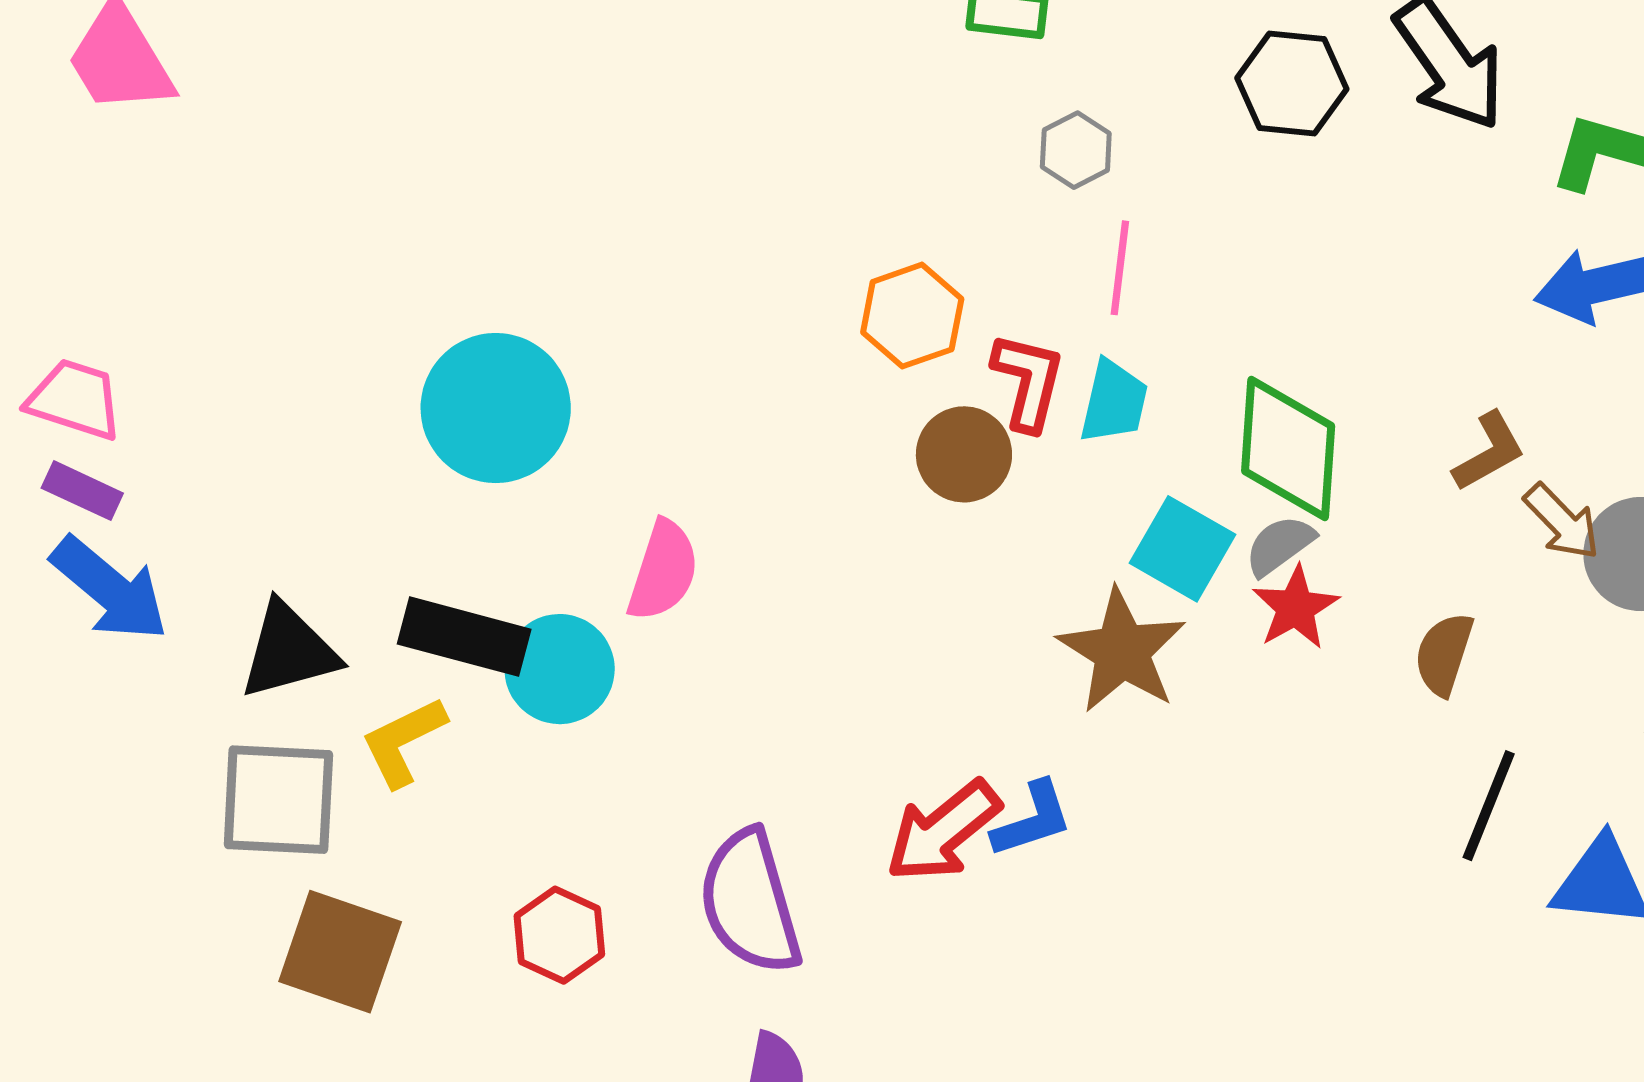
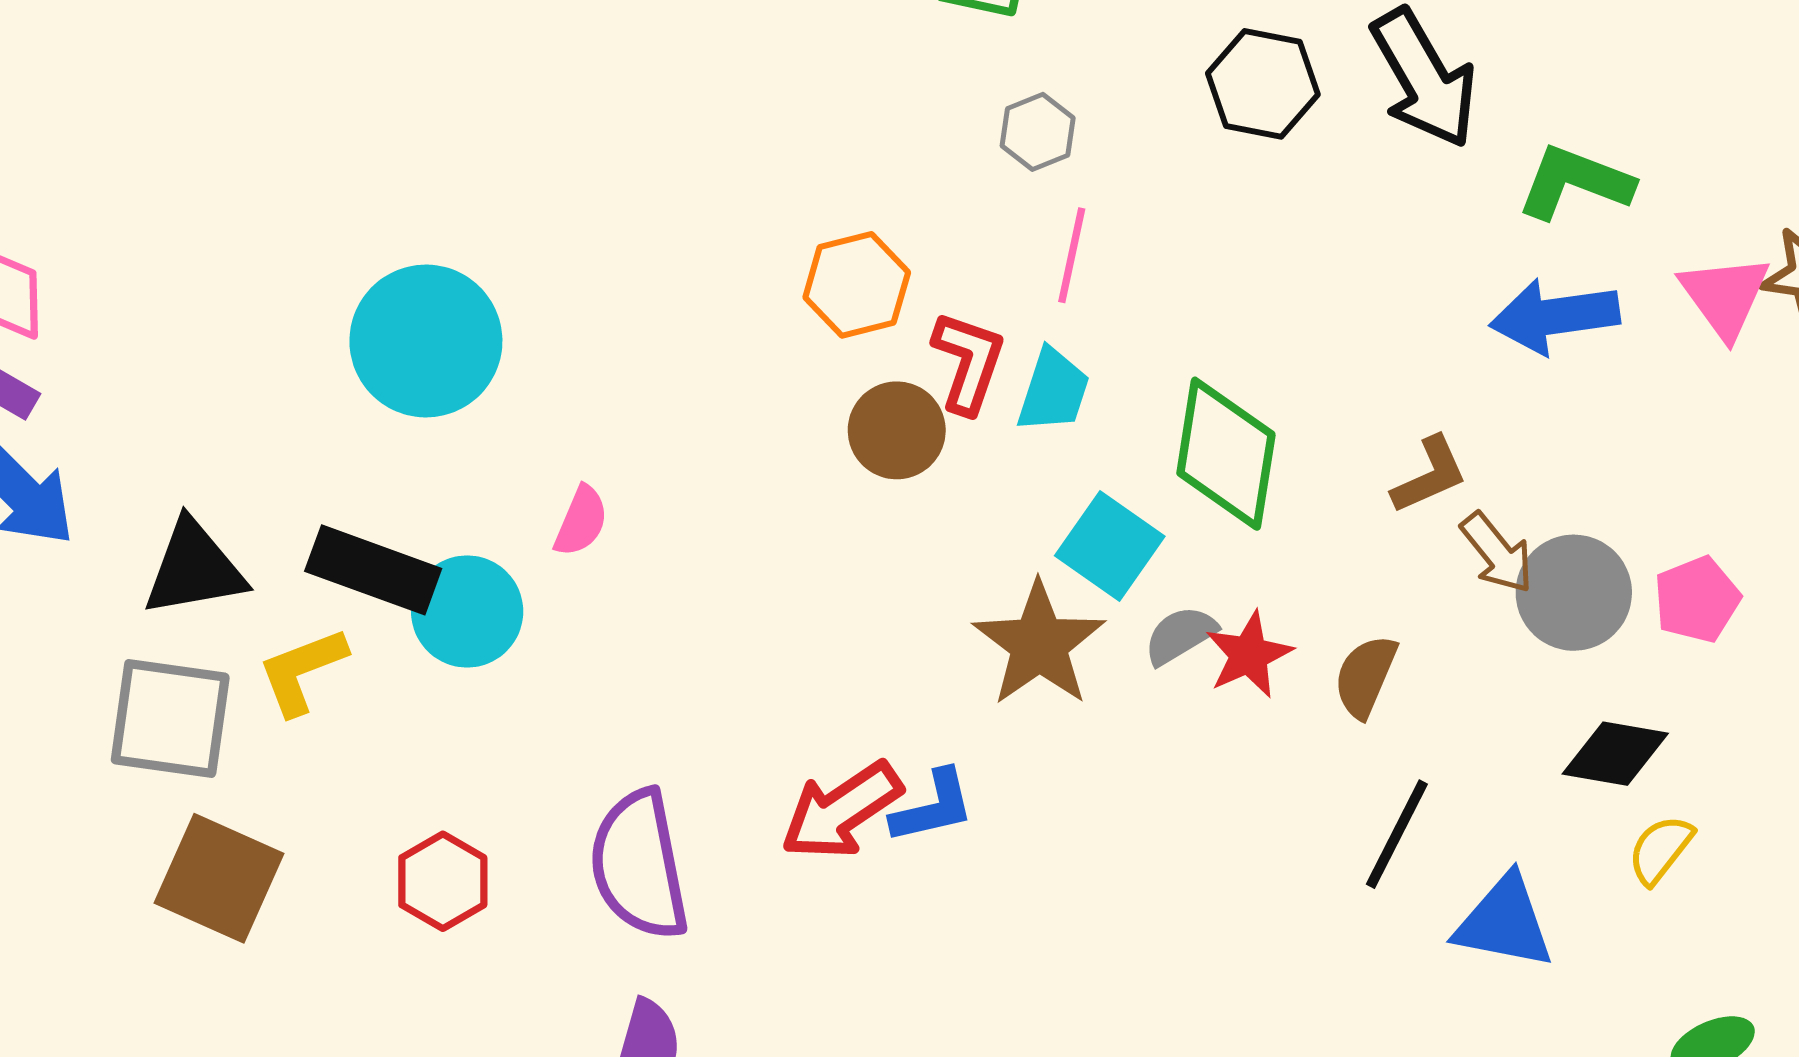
gray semicircle: (1280, 545) -> (1180, 635), moved
pink semicircle: (663, 571) -> (581, 521), size x0.7
red star: (1296, 608) -> (1249, 655), moved

